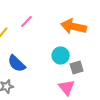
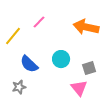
cyan circle: (61, 56) -> (61, 59), moved

